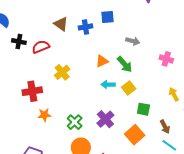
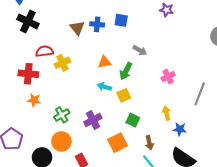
brown triangle: (61, 24) -> (77, 28), moved
black cross: (19, 42) -> (28, 21), size x1.5
red semicircle: (41, 47) -> (45, 51), moved
pink cross: (166, 59) -> (168, 77), turned 32
green arrow: (125, 64) -> (126, 71), turned 54

